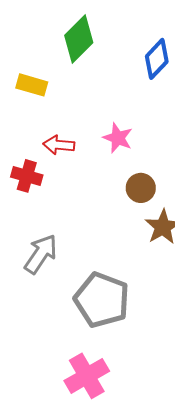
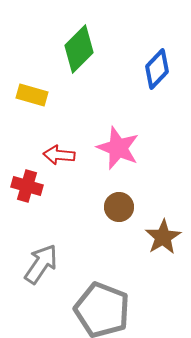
pink star: (118, 138) -> (118, 148), size x1.4
brown circle: (141, 188) -> (119, 207), moved

